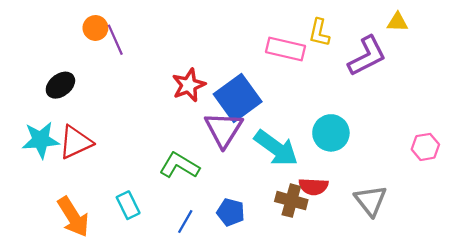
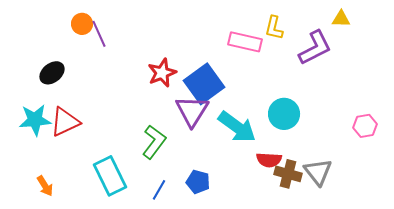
green L-shape: (179, 166) -> (154, 142), turned 96
brown cross: (291, 201) -> (288, 174), moved
cyan rectangle: (128, 205) -> (110, 176), size x1.6
orange arrow: (73, 217) -> (45, 186), moved, size x0.6

